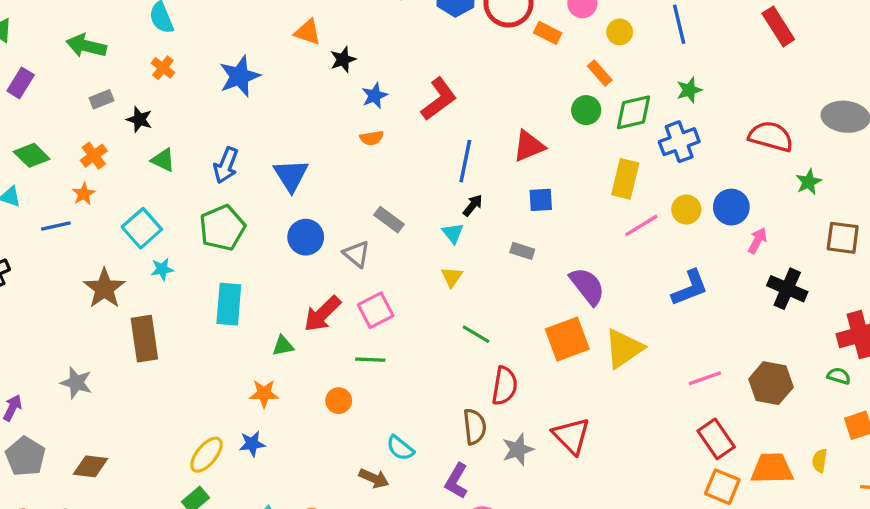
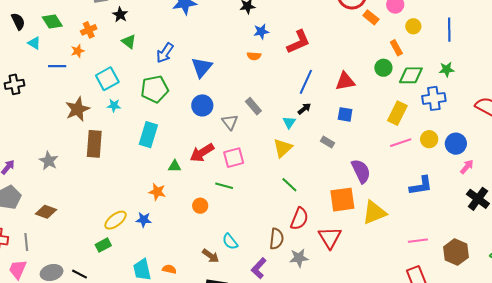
yellow triangle: (452, 277) -> (283, 148), size x1.5
red triangle: (571, 436) -> (330, 238), moved

